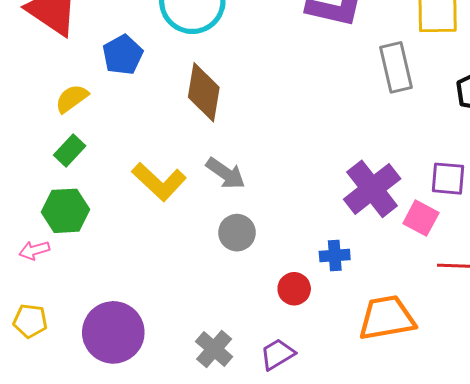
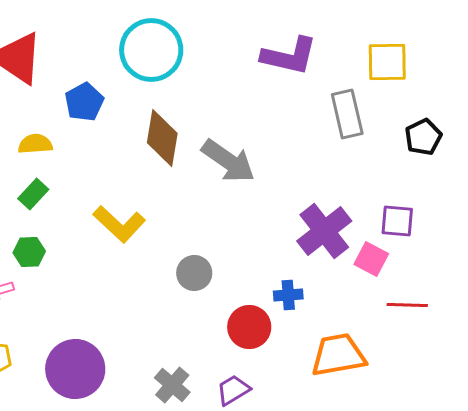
yellow semicircle: (72, 99) -> (35, 144), turned 32
gray arrow: (226, 173) -> (228, 161), moved, size x1.4
green hexagon: (65, 211) -> (29, 252), size x0.7
red circle: (294, 289) -> (249, 327), size x1.4

